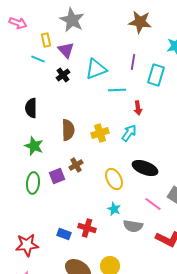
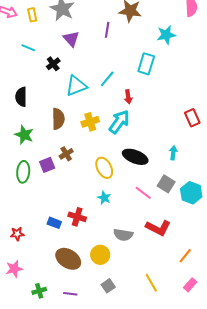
yellow rectangle: (46, 40) -> (32, 15), moved
purple triangle: (66, 50) -> (71, 39), moved
purple line: (133, 62) -> (107, 30), moved
cyan triangle: (96, 69) -> (76, 86), moved
cyan line: (117, 90) -> (107, 79), turned -48
cyan arrow: (129, 133) -> (119, 122), size x1.4
gray semicircle: (133, 226) -> (123, 235), moved
red star: (27, 245) -> (17, 234), size x0.6

